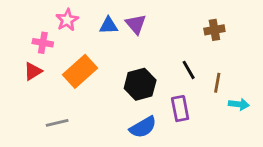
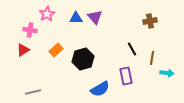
orange rectangle: (80, 71) -> (56, 50), size x0.6
black hexagon: (140, 84) -> (83, 59), moved
gray line: (57, 123) -> (33, 92), moved

